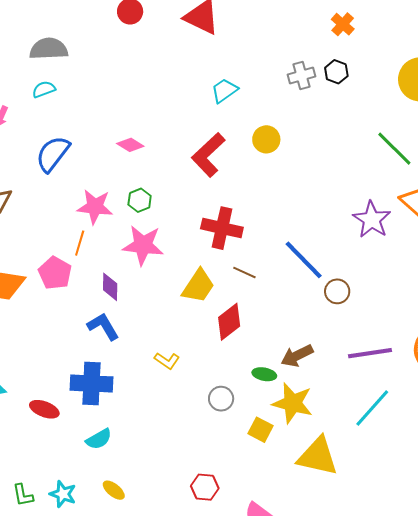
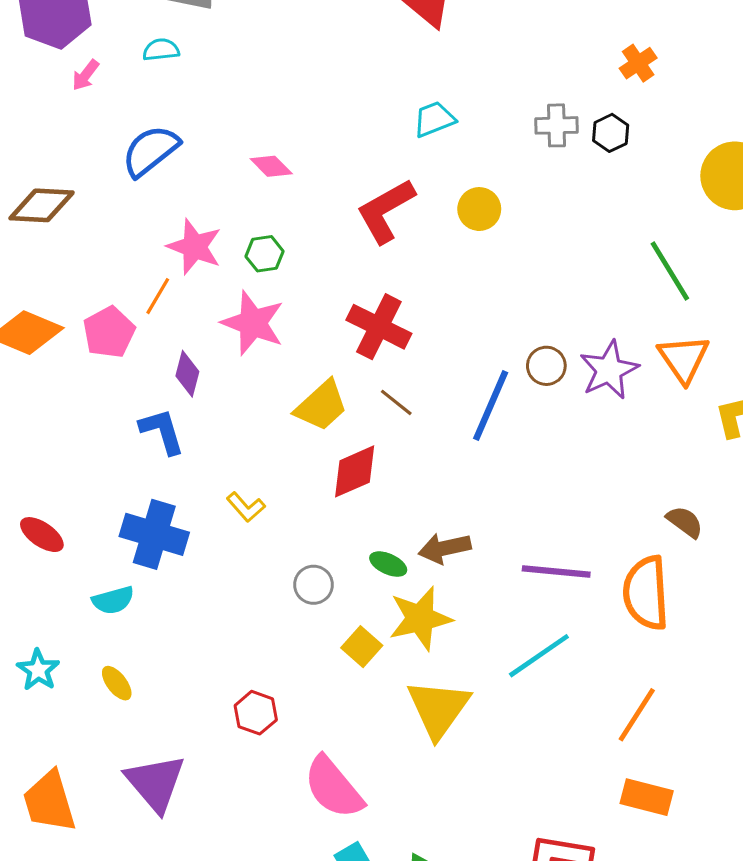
blue line: (304, 260) -> (491, 406), turned 54
brown circle: (337, 291) -> (546, 366), moved
blue cross: (91, 384) -> (154, 534), moved
yellow star: (293, 403) -> (420, 618), turned 30
yellow triangle: (318, 456) -> (438, 708), turned 39

